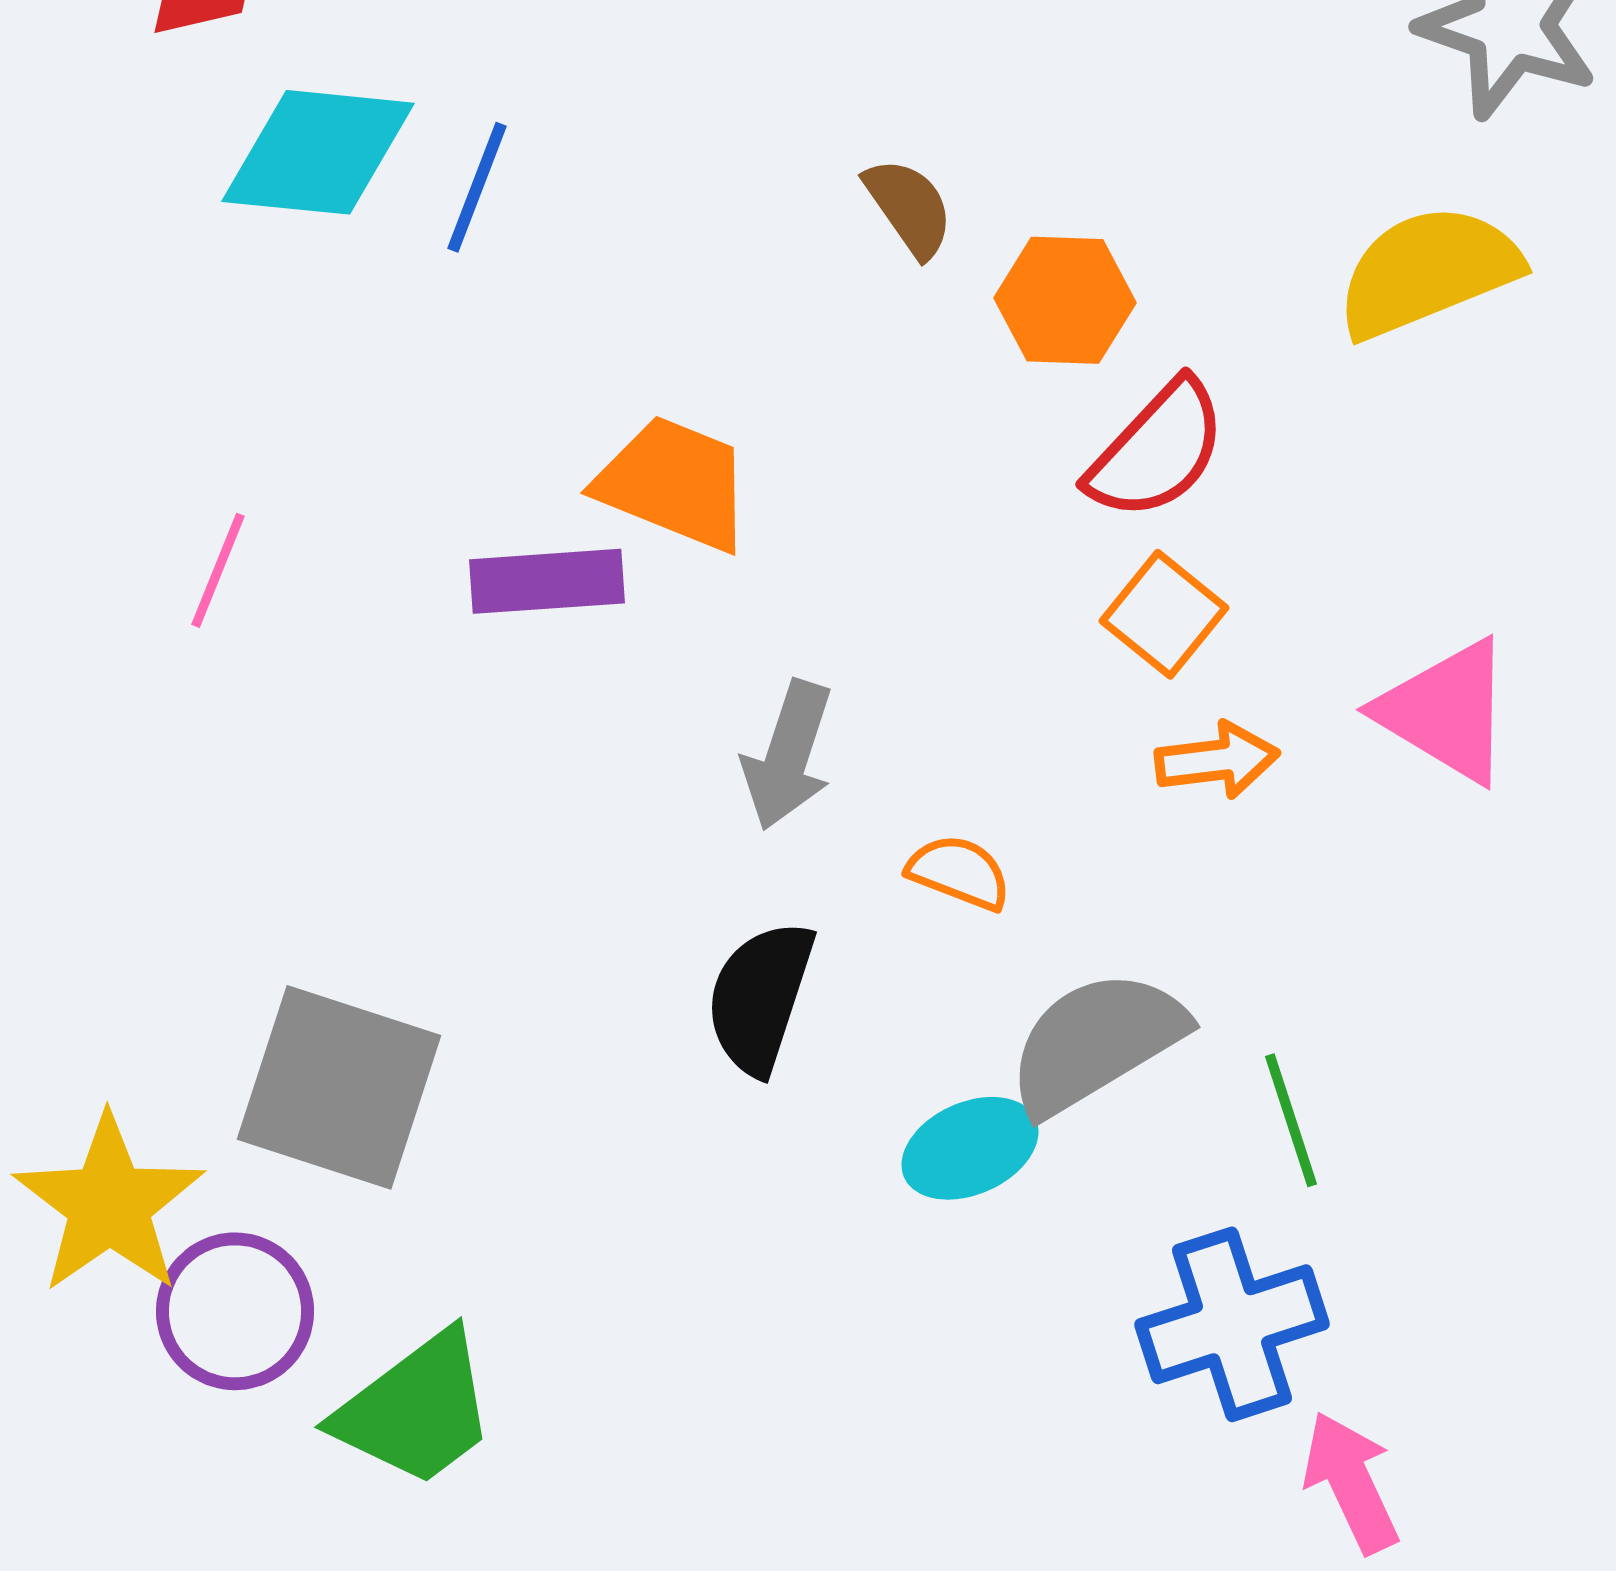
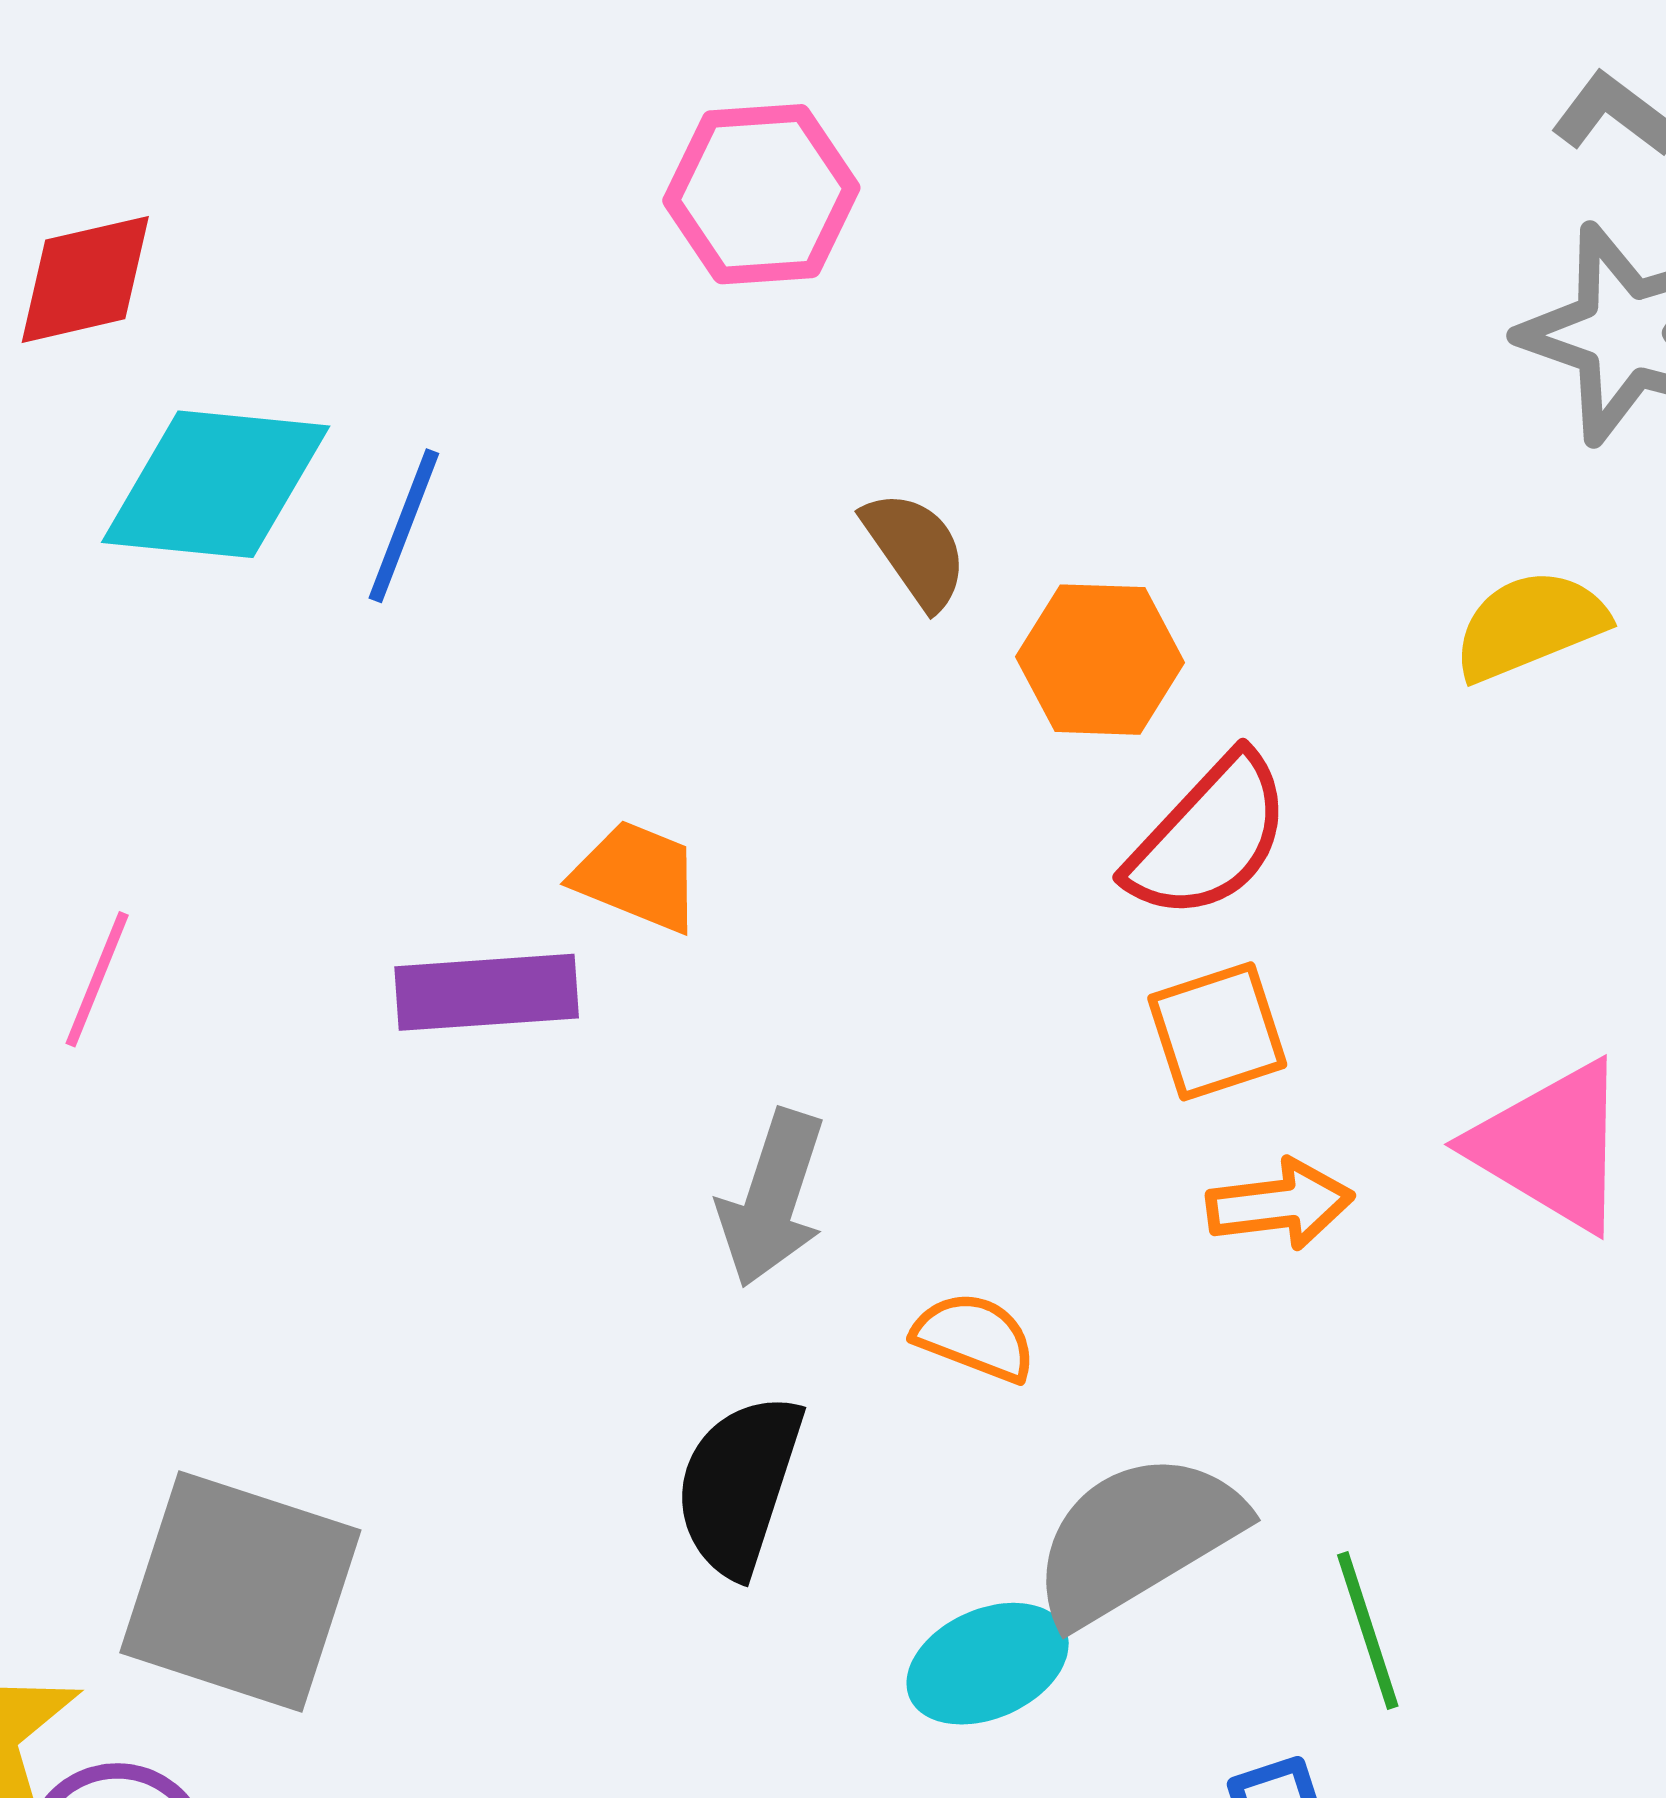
yellow semicircle: (1428, 271) -> (1530, 625), size x0.7
orange trapezoid: (674, 483) -> (637, 876), size x0.7
orange square: (1164, 614) -> (1217, 1031), turned 33

